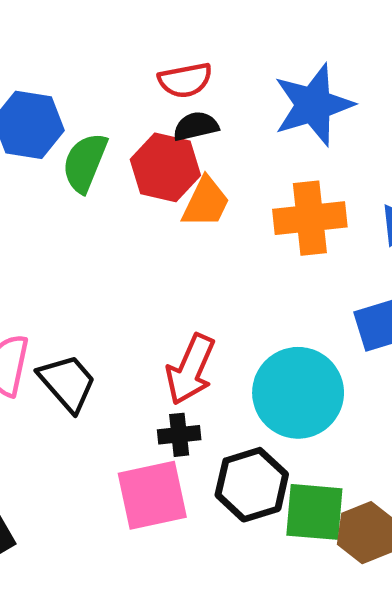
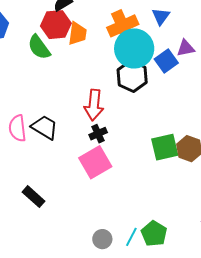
green semicircle: (85, 163) -> (39, 47), moved, turned -40
cyan circle: (298, 393) -> (134, 48), moved
black hexagon: (252, 485) -> (132, 76), moved

